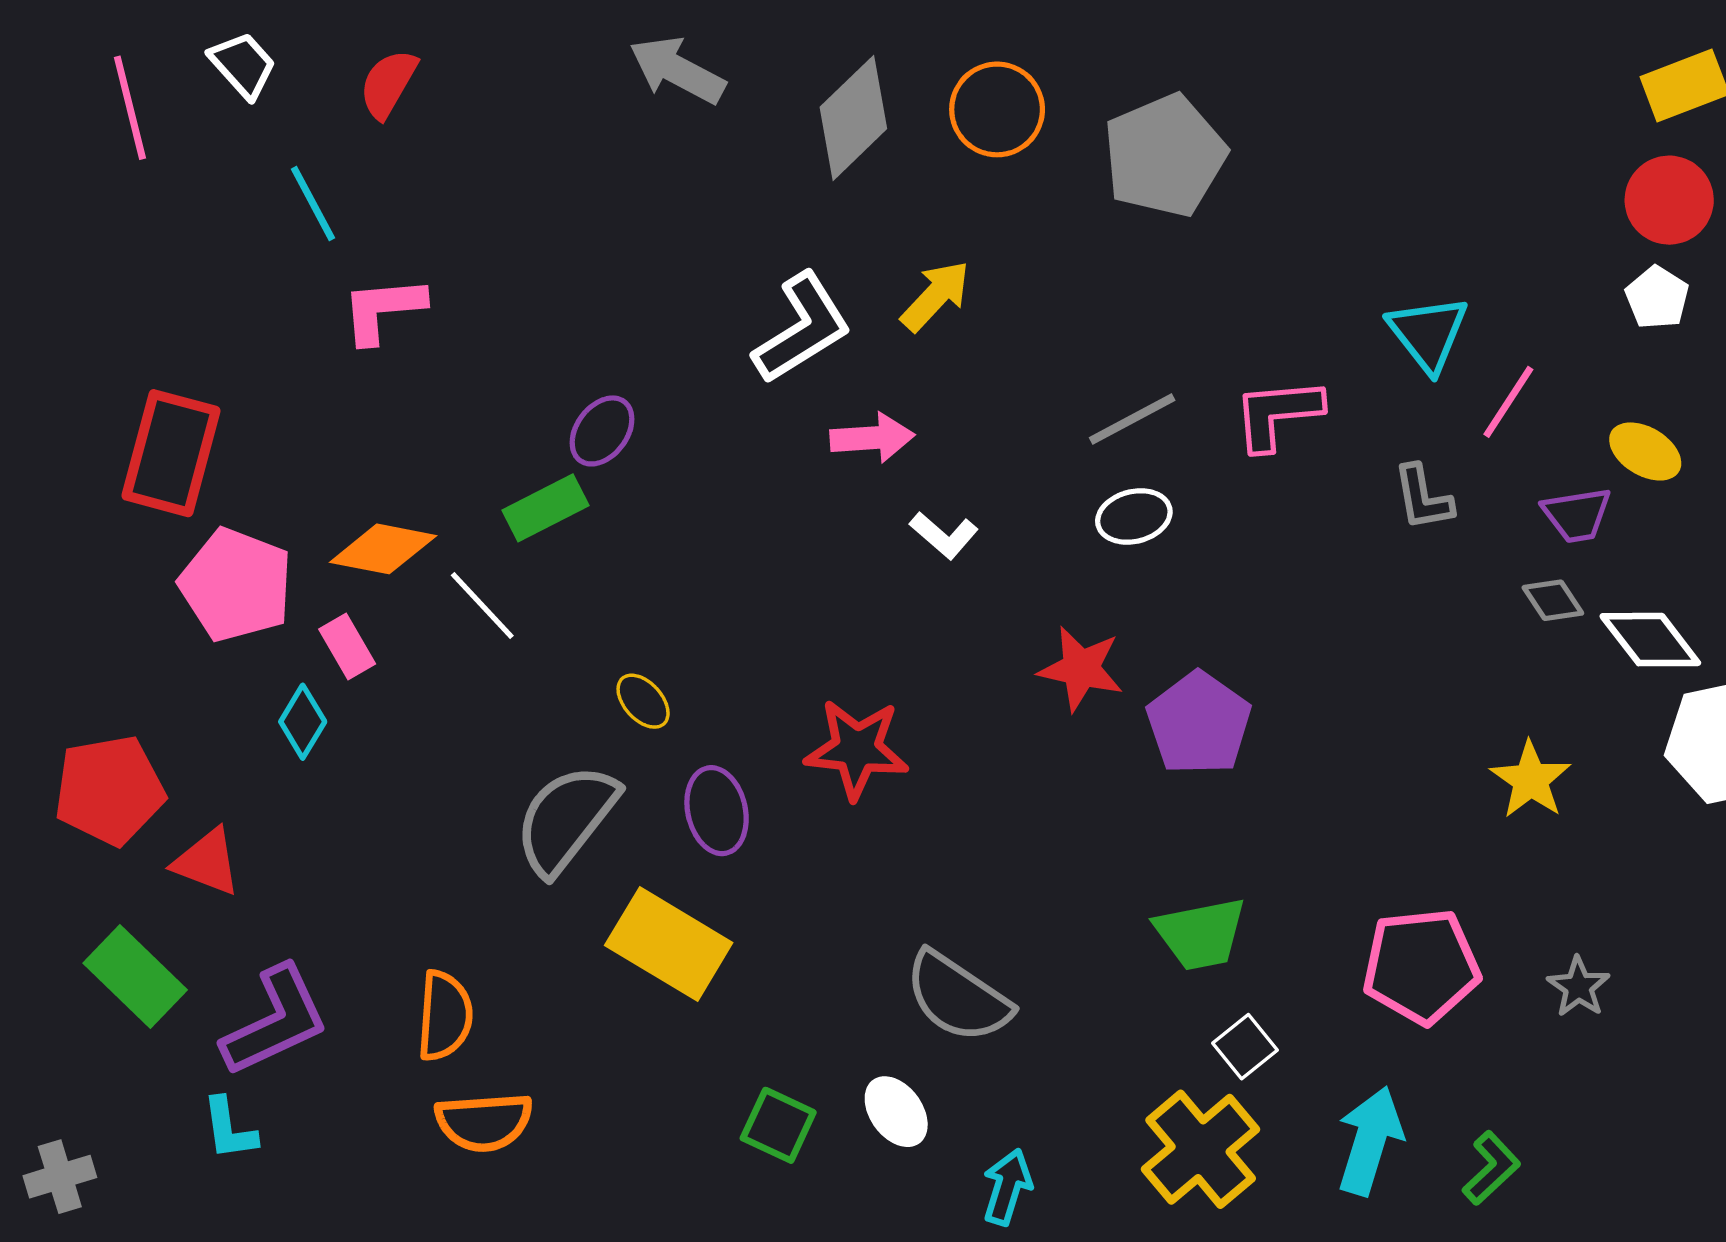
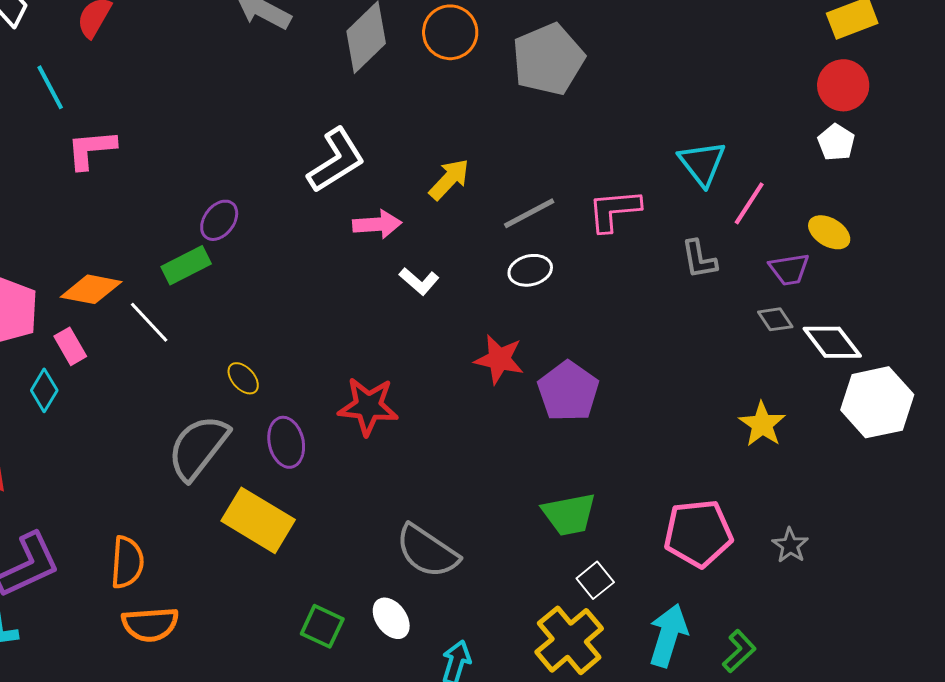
yellow arrow: (935, 296) -> (449, 179), moved

